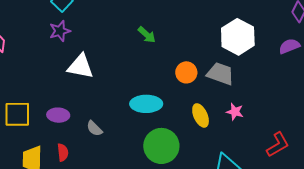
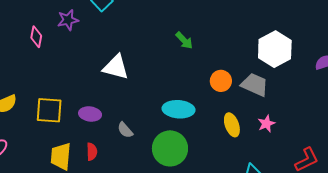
purple star: (60, 31) -> (68, 20), moved
pink star: (235, 112) -> (266, 124), turned 30
green circle: (161, 146) -> (170, 148), moved

